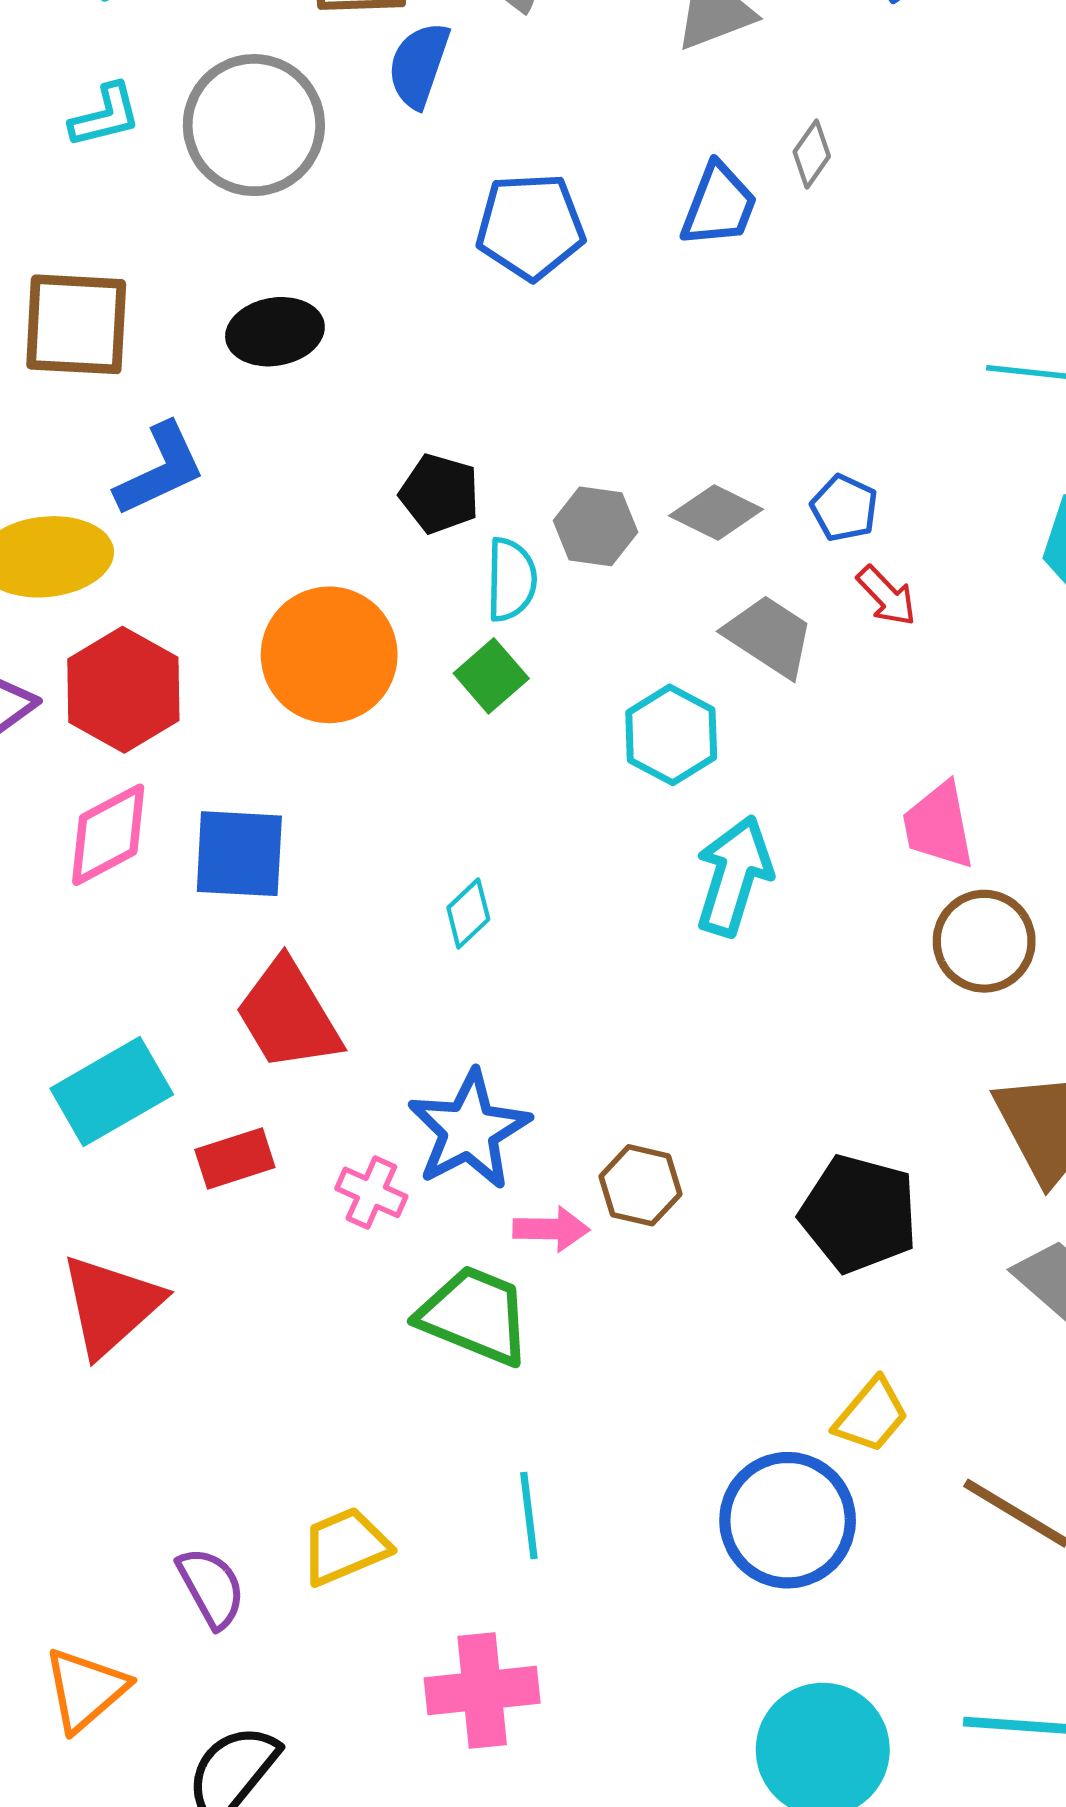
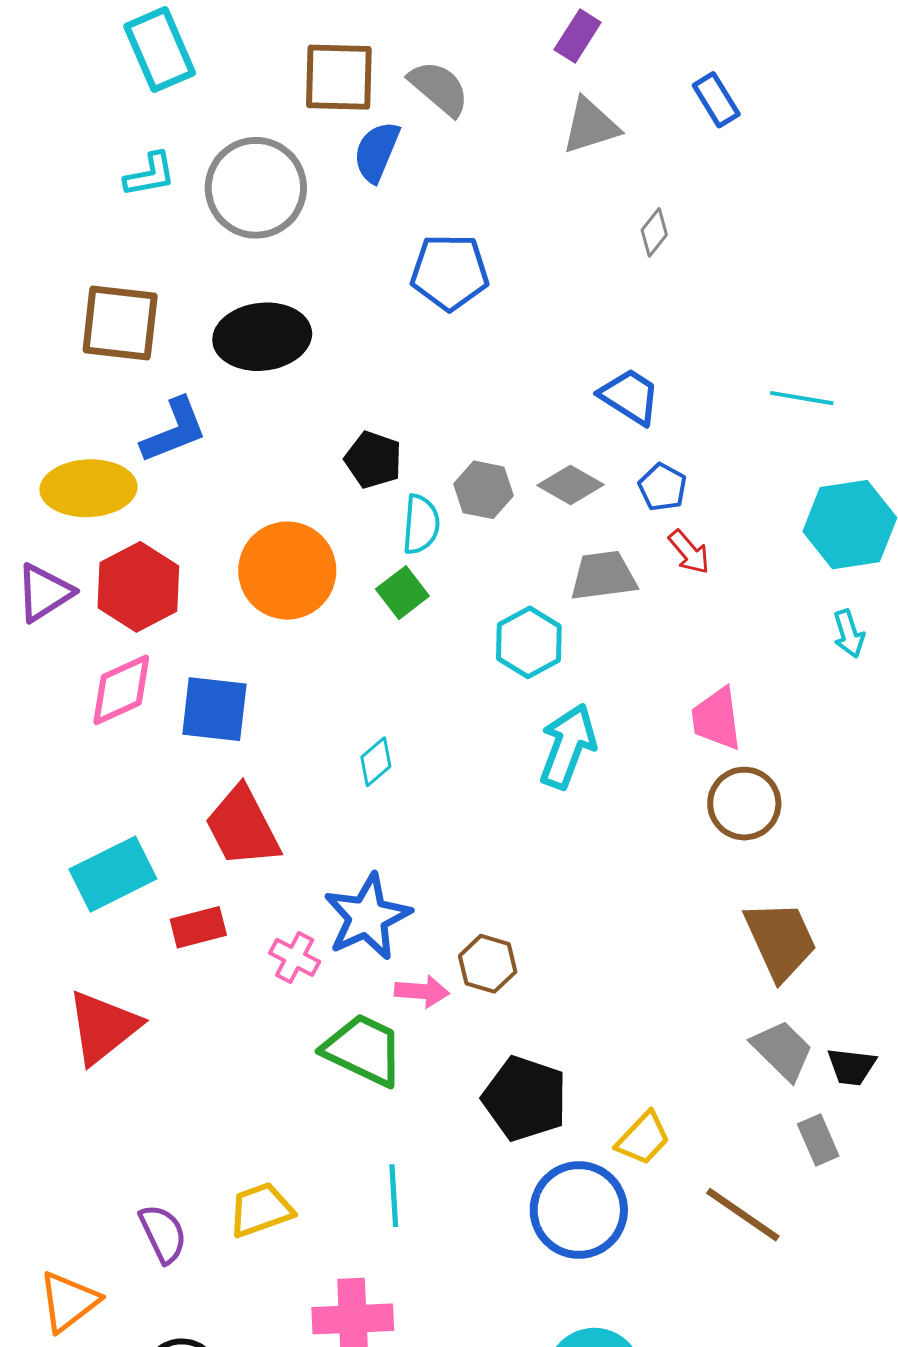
blue trapezoid: (719, 205) -> (630, 397), moved, turned -82
black ellipse: (275, 332) -> (262, 337), size x1.4
gray trapezoid: (769, 636) -> (603, 576), turned -44
black pentagon: (859, 1214) -> (525, 1098), moved

